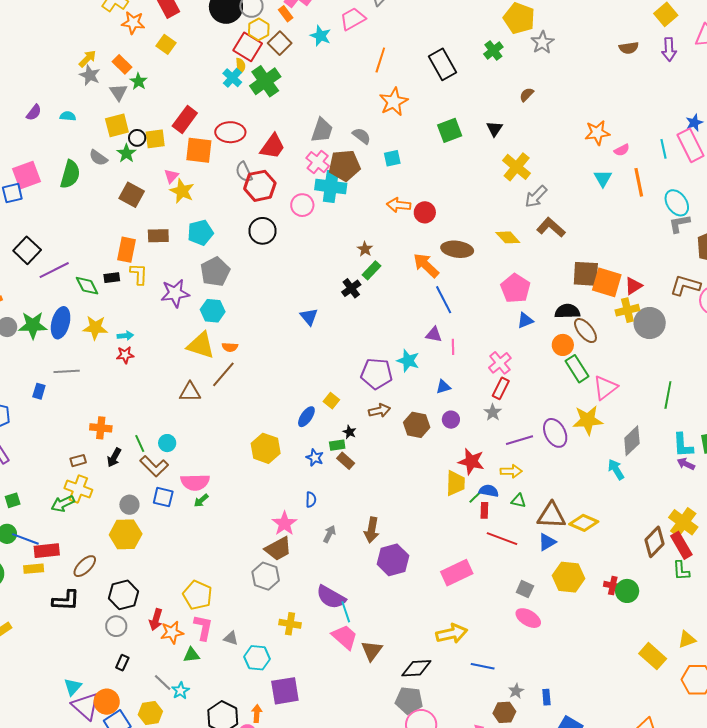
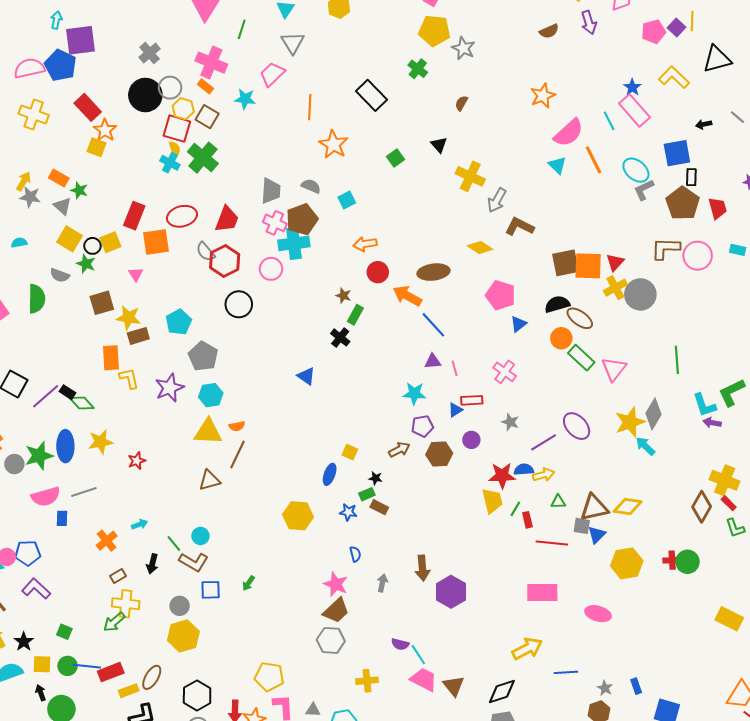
orange star: (133, 23) -> (105, 130), moved, turned -30
yellow square: (117, 125) -> (70, 239), turned -30
green square: (450, 130) -> (396, 158), size x0.7
orange star: (597, 133) -> (543, 96), moved
pink semicircle: (622, 150) -> (569, 133), size x2.0
yellow star: (182, 191) -> (129, 318), moved
brown square: (132, 195) -> (102, 303), turned -30
red circle: (425, 212) -> (378, 272), moved
black rectangle: (112, 278) -> (68, 392), moved, turned 56
cyan arrow: (125, 336) -> (140, 524), moved
purple pentagon: (376, 374) -> (422, 426), moved, size x0.7
red rectangle: (501, 388) -> (472, 400), moved, turned 75
yellow star: (588, 420) -> (630, 422), moved
orange cross: (101, 428) -> (107, 541), moved, turned -30
pink semicircle: (195, 482) -> (46, 497), moved
blue semicircle: (489, 491) -> (524, 469), moved
green square: (13, 500) -> (64, 632), turned -35
red rectangle: (681, 545) -> (729, 503), size x0.6
yellow rectangle: (34, 569) -> (129, 691), moved
pink rectangle: (457, 573) -> (542, 592), moved, turned 40
gray square: (525, 589) -> (582, 526), moved
purple semicircle: (331, 597) -> (400, 644), size x0.6

